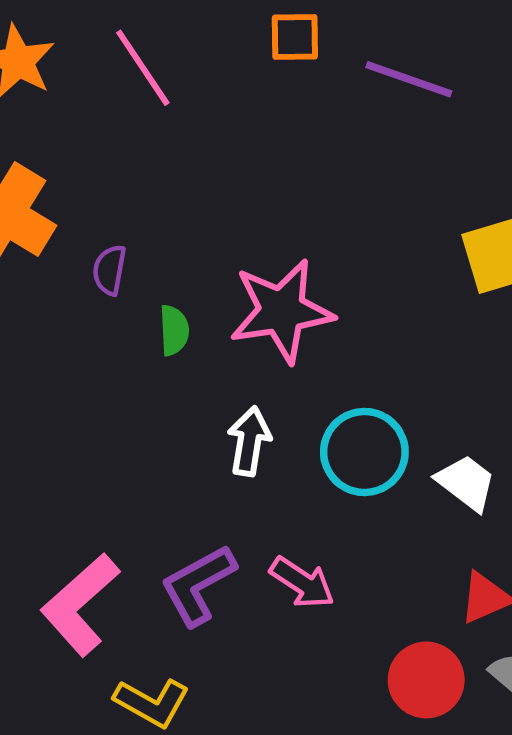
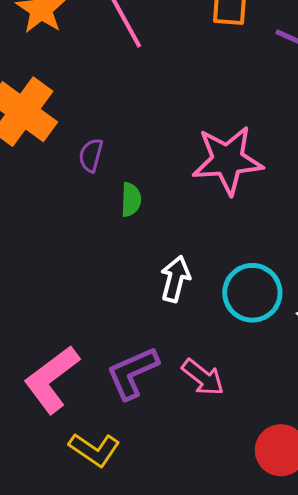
pink star: (282, 311) -> (228, 160), moved

